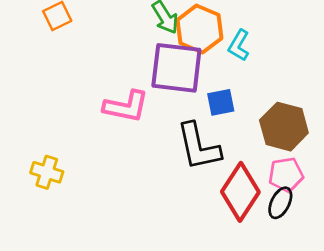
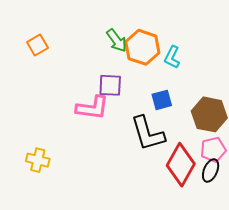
purple square: (176, 68) -> (110, 85), moved, size x0.6

